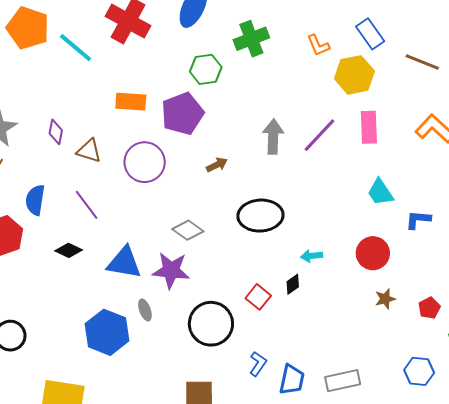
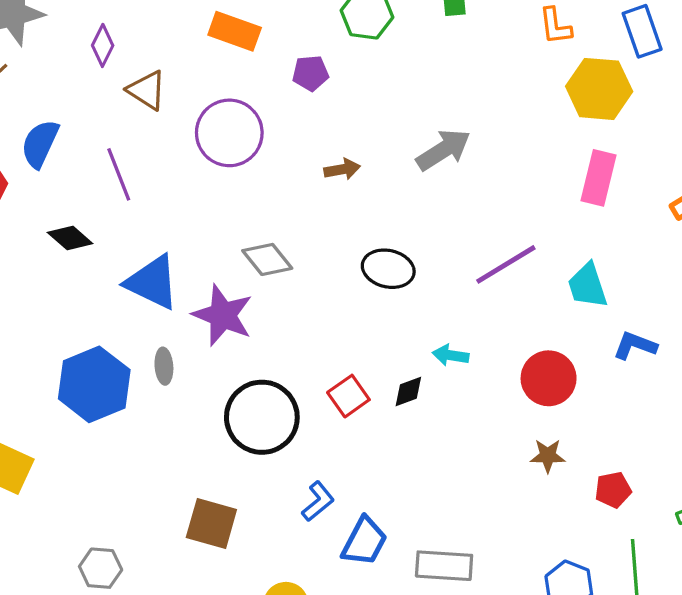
purple pentagon: (182, 114) -> (311, 73), size x0.5
purple line: (320, 135) -> (506, 264), moved
gray arrow: (273, 137) -> (443, 150), turned 40
black ellipse: (260, 216) -> (388, 269), size x0.7

